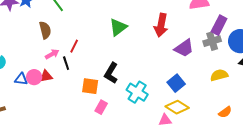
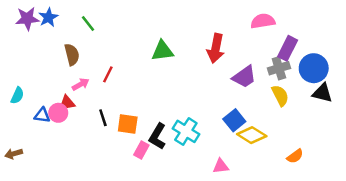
green triangle: (118, 27) -> (162, 51), turned 30
black line: (66, 63) -> (103, 118), moved
black L-shape: (111, 73) -> (157, 136), moved
yellow semicircle: (219, 75) -> (280, 95), moved, turned 78
red triangle: (46, 76) -> (67, 103), moved
yellow diamond: (177, 107) -> (252, 135), moved

